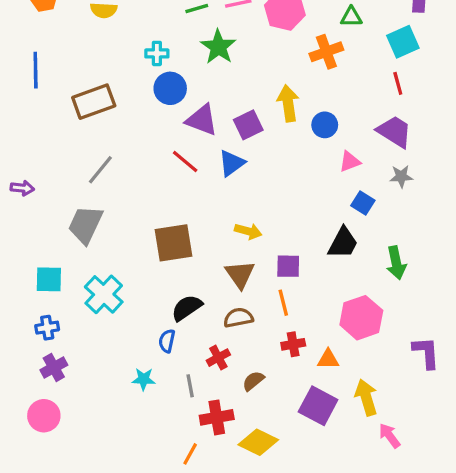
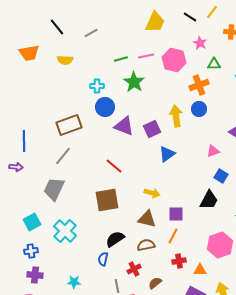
blue line: (36, 70) -> (24, 141), moved
brown rectangle: (94, 102) -> (69, 125), moved
blue circle: (325, 125) -> (199, 109), moved
red line: (185, 161) -> (114, 166), moved
blue triangle: (232, 163) -> (167, 154), moved
brown triangle: (240, 274) -> (147, 219), turned -42
cyan square: (49, 279) -> (32, 222), turned -30
orange line: (283, 303) -> (173, 236), turned 42
purple cross: (54, 368) -> (35, 275), turned 35
cyan star: (144, 379) -> (74, 282), moved

